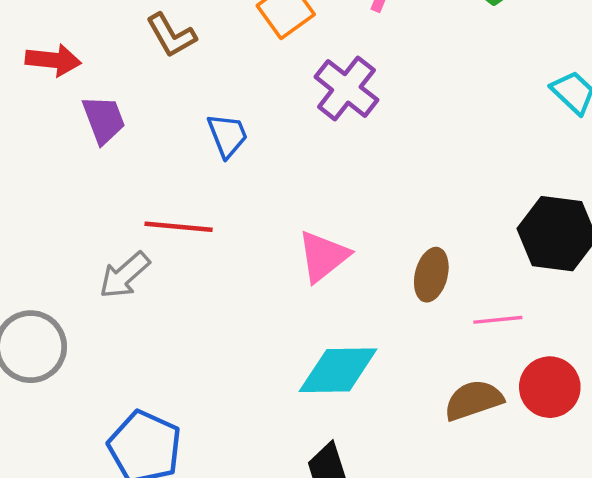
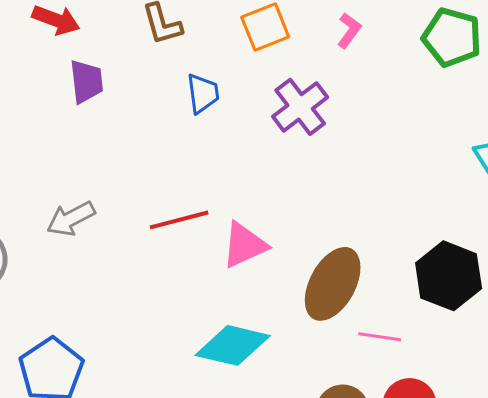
blue trapezoid: (228, 135) -> (203, 93), moved
red line: (179, 227) -> (179, 220), moved, turned -34
brown ellipse: (431, 275) -> (333, 284), size x1.6

